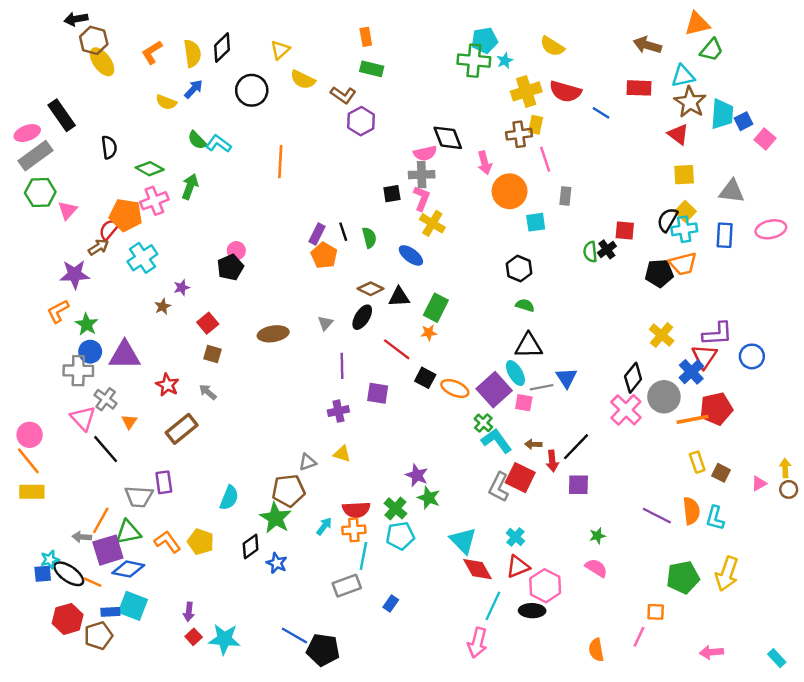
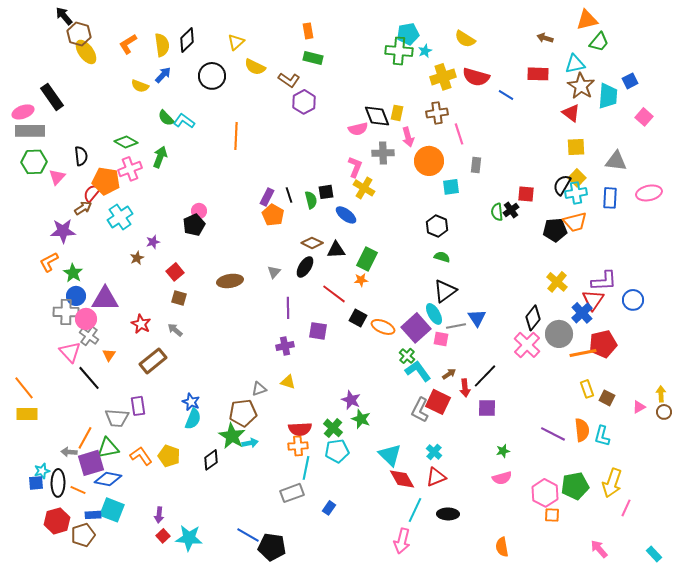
black arrow: (76, 19) -> (64, 16), turned 60
brown arrow: (647, 45) -> (545, 38), size x0.7
blue square: (744, 121) -> (630, 81), moved
yellow rectangle: (536, 125) -> (397, 113), moved
black semicircle: (109, 147) -> (81, 156), moved
gray rectangle: (36, 156) -> (30, 131), turned 36
gray cross: (422, 175) -> (383, 153), moved
black square: (392, 194) -> (326, 192), moved
black triangle: (529, 346) -> (445, 291), turned -35
pink circle: (30, 435) -> (86, 319), moved
brown arrow: (533, 444) -> (449, 374), turned 144
cyan arrow: (324, 526) -> (250, 443), moved, turned 42
blue star: (277, 563) -> (191, 402), moved
pink semicircle: (596, 568) -> (502, 478), turned 132
black ellipse: (69, 574) -> (58, 483), turned 56
pink hexagon: (545, 586) -> (545, 493), moved
pink line: (639, 637) -> (626, 508), moved
pink arrow: (711, 652) -> (599, 549), turned 54

